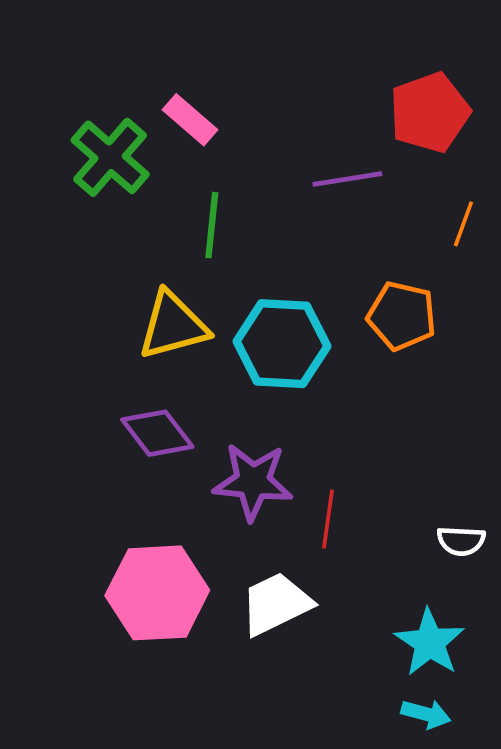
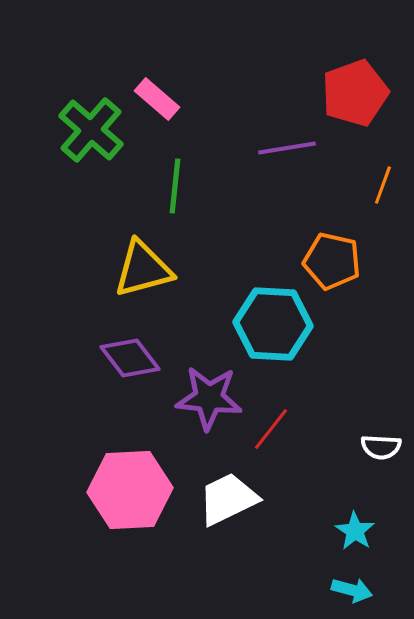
cyan hexagon: (282, 344) -> (273, 324), moved
red line: (328, 519) -> (271, 429), turned 30
cyan star: (430, 643) -> (355, 531), size x0.7

